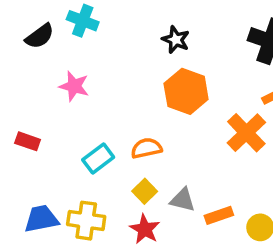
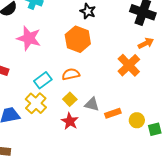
pink star: (74, 86) -> (29, 38), size x1.4
orange hexagon: (186, 91) -> (78, 39), moved
yellow cross: (86, 221) -> (36, 103), moved, turned 35

